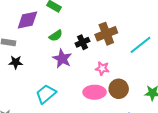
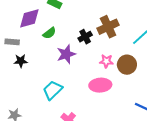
green semicircle: (56, 36) -> (49, 33), moved
purple star: (62, 59) -> (66, 54), turned 30
brown circle: (119, 89) -> (127, 65), moved

